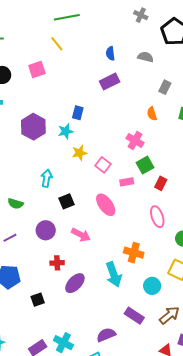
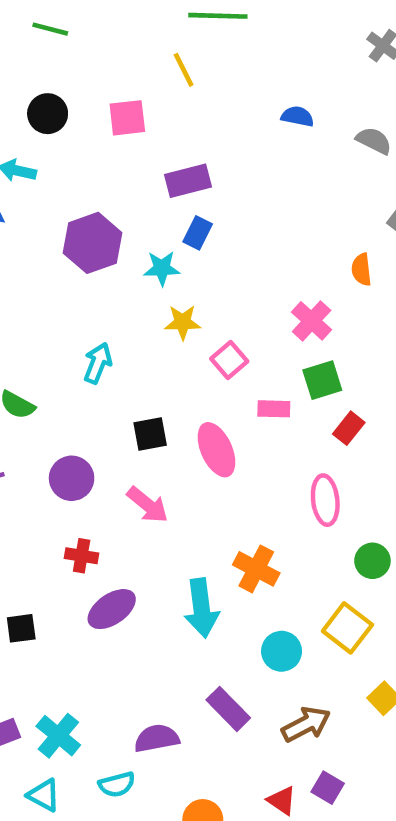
blue semicircle: (110, 53) -> (298, 116), turned 96
purple rectangle: (110, 81) -> (188, 181), moved
black square: (67, 201) -> (150, 434), moved

